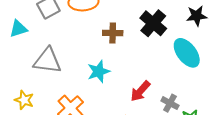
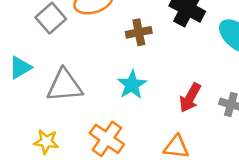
cyan triangle: (18, 29) -> (20, 68), moved

